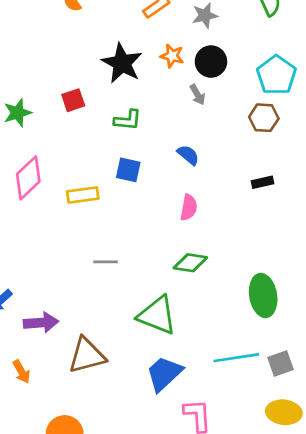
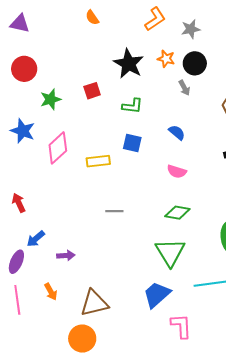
pink semicircle: (189, 207) -> (177, 172), turned 96
green triangle: (157, 315) -> (170, 252), moved, turned 36
purple arrow: (41, 323) -> (66, 255), size x0.7
brown triangle: (87, 355) -> (94, 303), moved

